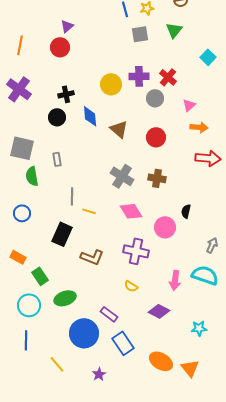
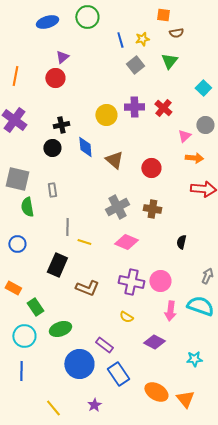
gray square: (140, 34) -> (135, 65), turned -30
gray circle: (155, 98) -> (205, 125), moved
gray cross: (122, 176) -> (117, 207), turned 30
pink diamond: (131, 211) -> (126, 242), turned -35
pink circle: (165, 227) -> (160, 281), moved
yellow line: (57, 364) -> (53, 408), moved

